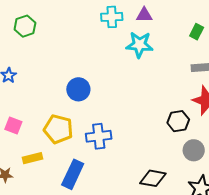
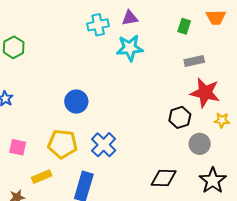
blue cross: (99, 136) -> (104, 145), turned -30

